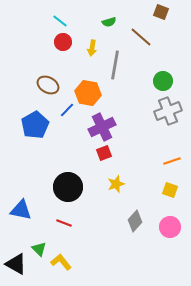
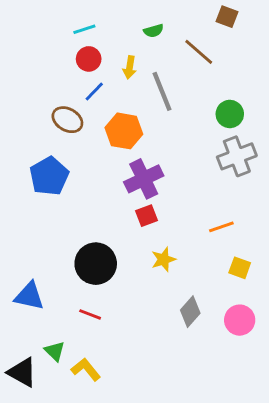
cyan line: (60, 21) -> (84, 29), turned -56
gray line: (115, 65) -> (162, 91), turned -32
blue line: (67, 110) -> (94, 91), moved
orange line: (172, 161) -> (221, 227), moved

